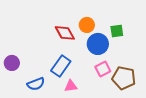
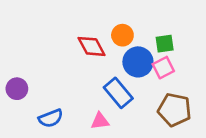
blue rectangle: (61, 66) -> (118, 93), moved, turned -75
pink square: (103, 69) -> (163, 68), moved

